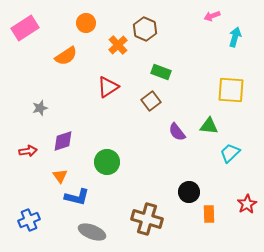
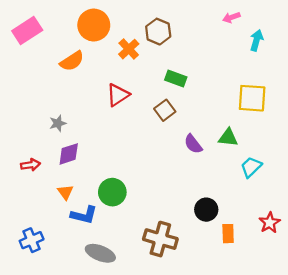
orange circle: (86, 23) -> (94, 25), size x1.5
gray star: (40, 108) -> (58, 123), moved
green circle: (107, 162) -> (112, 192), moved

